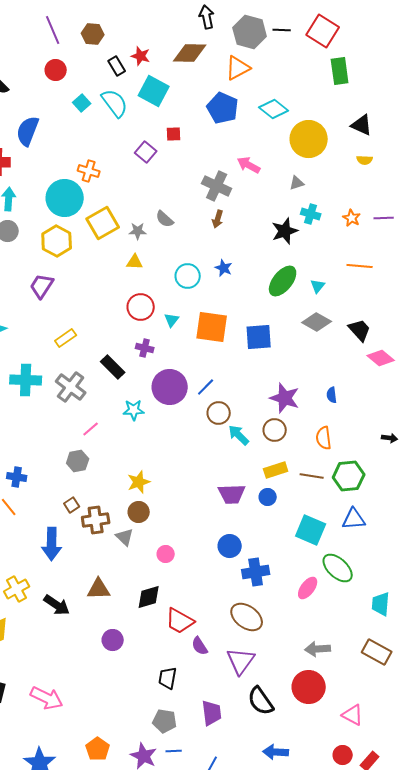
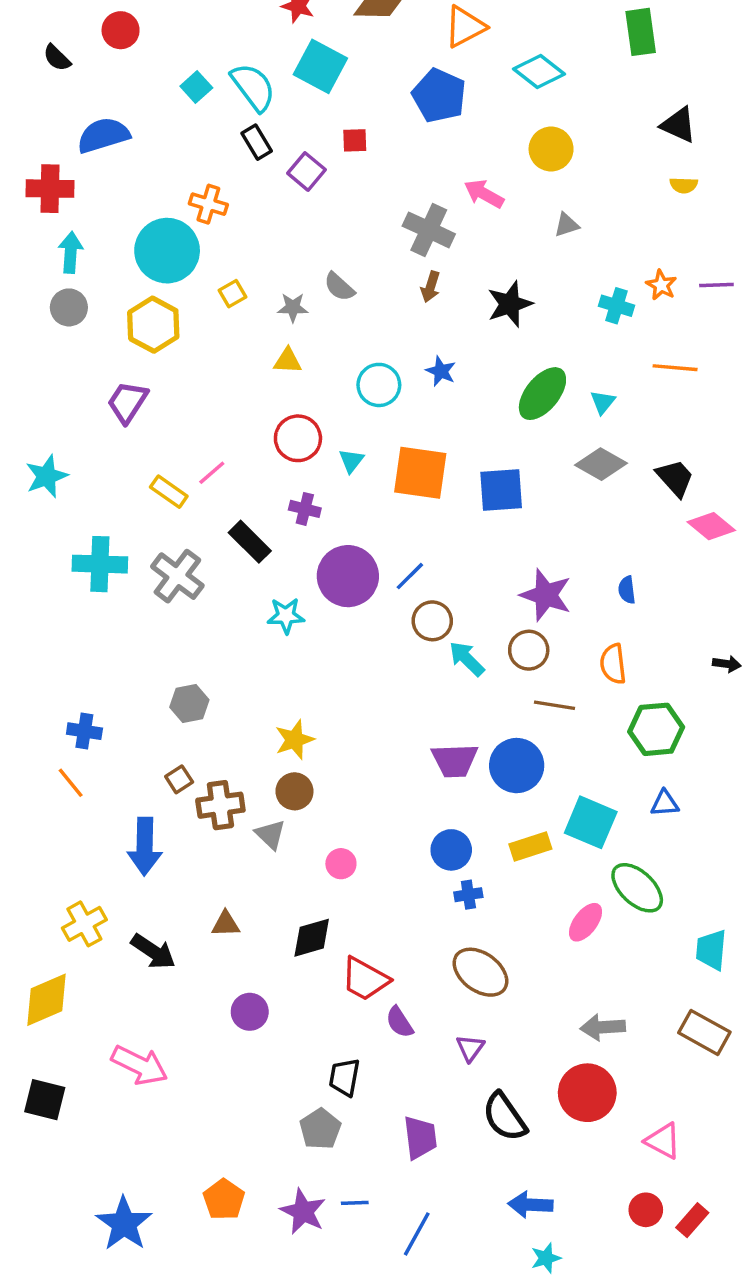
black rectangle: (117, 66) -> (257, 142), moved
red circle: (56, 70) -> (121, 30), moved
cyan diamond: (274, 109) -> (539, 72), moved
blue semicircle: (28, 131) -> (103, 135), turned 52
yellow circle: (309, 139) -> (551, 149), moved, size x0.7
cyan cross: (311, 214) -> (617, 306), moved
yellow square: (103, 223) -> (232, 294), size x0.5
black star: (285, 231) -> (510, 304), moved
yellow rectangle: (66, 338) -> (169, 492), turned 70
pink line: (91, 429) -> (212, 473), moved
yellow rectangle: (276, 470) -> (530, 846), moved
brown line: (312, 476) -> (555, 705), moved
blue circle: (268, 497) -> (517, 766), size x1.8
blue triangle: (354, 519) -> (665, 803), size x0.7
blue cross: (256, 572) -> (468, 895), moved, size x0.6
brown triangle: (99, 589) -> (226, 924), size x0.7
purple triangle: (241, 661) -> (470, 1048), size x0.6
pink arrow: (47, 698) -> (139, 1065), moved
gray pentagon: (165, 721) -> (320, 1129), moved, turned 30

